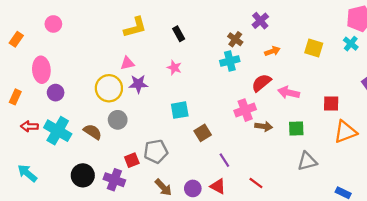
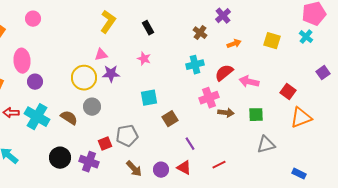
yellow L-shape: (135, 27) -> (108, 22), turned -40
cyan cross: (230, 61) -> (195, 65), moved
red square: (331, 103) -> (288, 92), turned 35
red line: (256, 183) -> (219, 165), turned -64

